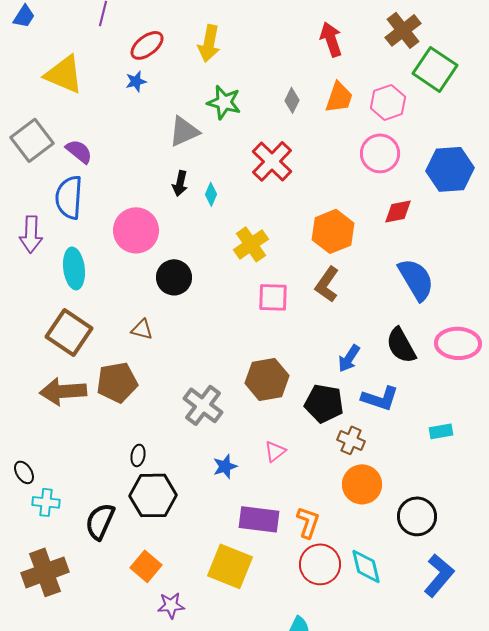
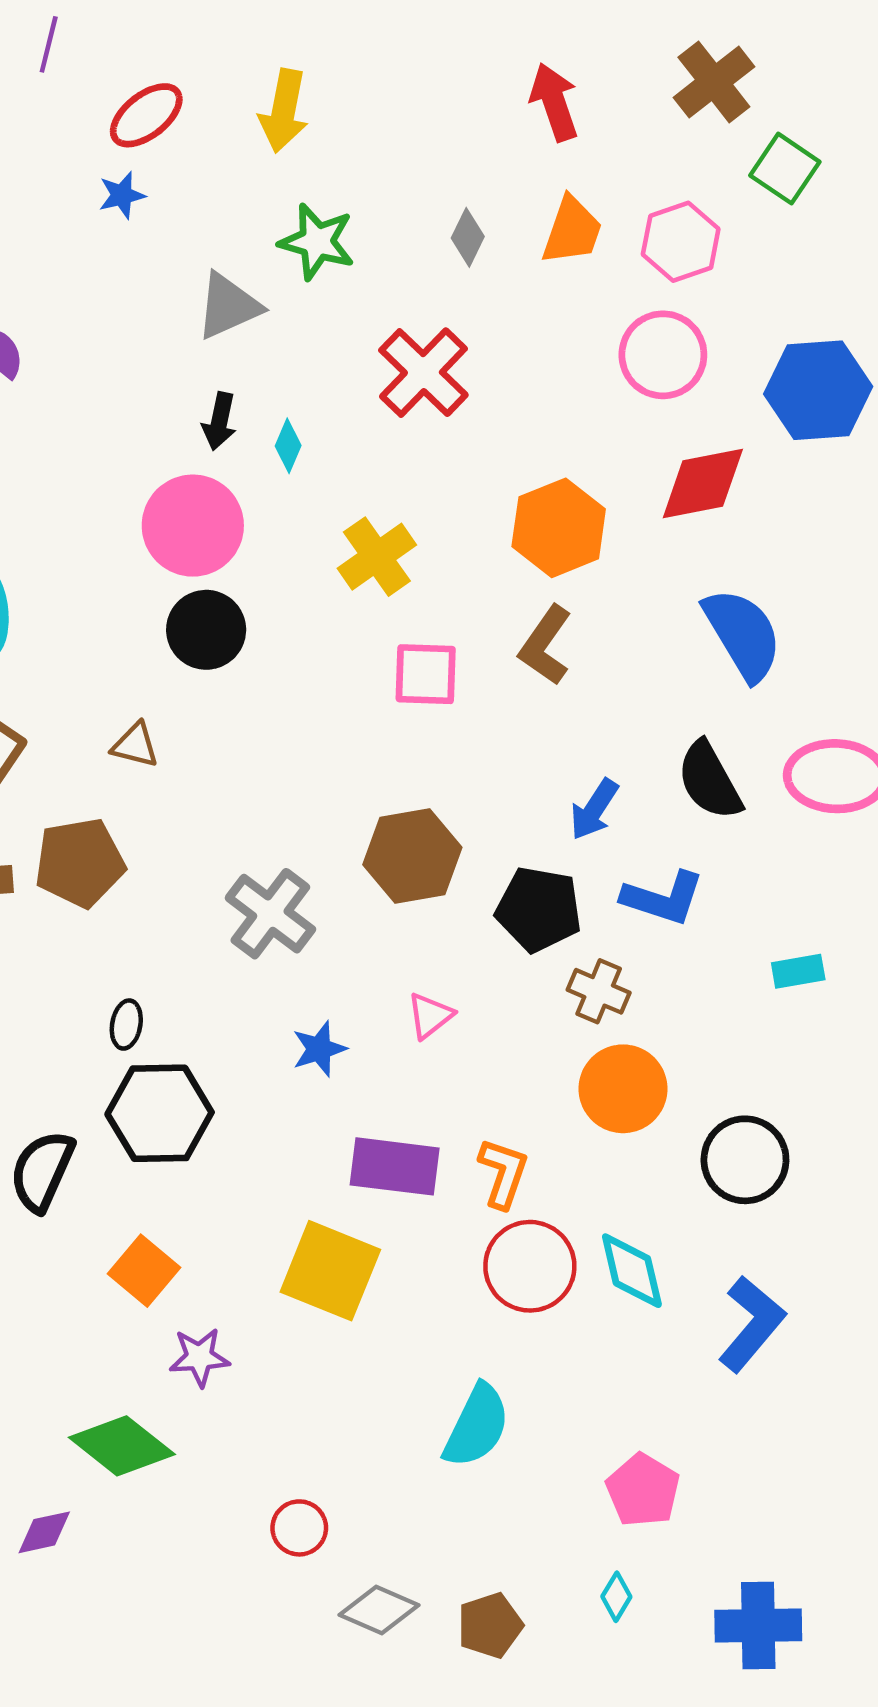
green square: (435, 69) -> (785, 169), size x0.7
red diamond: (398, 211) -> (703, 483), size x1.4
pink circle: (136, 230) -> (193, 526), moved
blue L-shape: (439, 575) -> (752, 1324), moved

